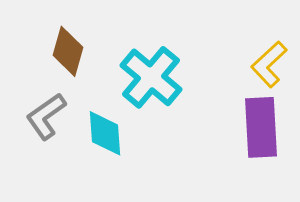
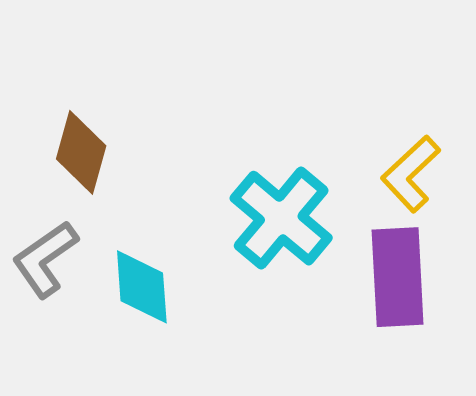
cyan cross: (151, 77) -> (281, 218), moved

